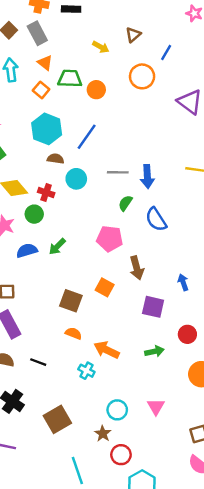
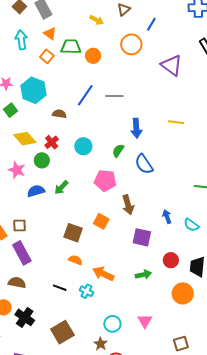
cyan hexagon: (47, 129) -> (34, 90), moved
gray line: (118, 172) -> (114, 96), moved
cyan circle: (76, 179) -> (83, 146), moved
red cross: (46, 193) -> (52, 142), turned 32
black line: (38, 362) -> (60, 288), moved

